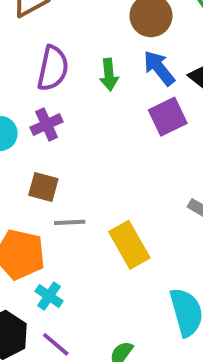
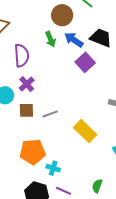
green arrow: (109, 75) -> (50, 39), moved
brown square: (43, 187) -> (26, 110), moved
gray line: (70, 222) -> (50, 114), moved

